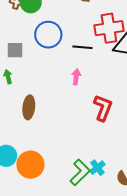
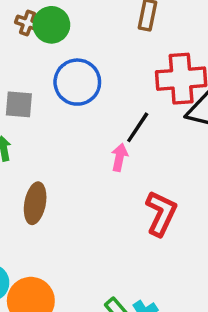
black line: (82, 47) -> (138, 127), moved, turned -66

